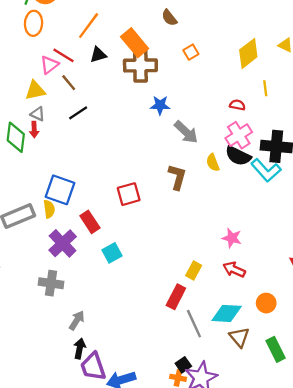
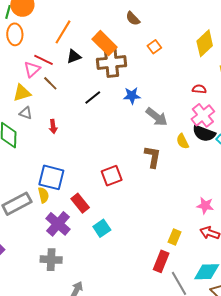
black line: (78, 113) -> (93, 98), moved
red arrow: (34, 130) -> (53, 127), moved

